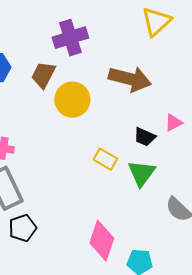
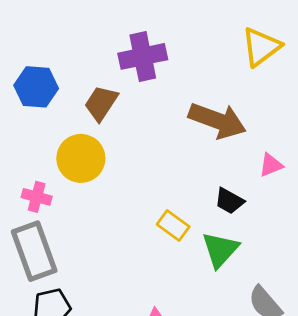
yellow circle: (72, 100) -> (81, 158), moved
pink triangle: (174, 123) -> (271, 165), moved

